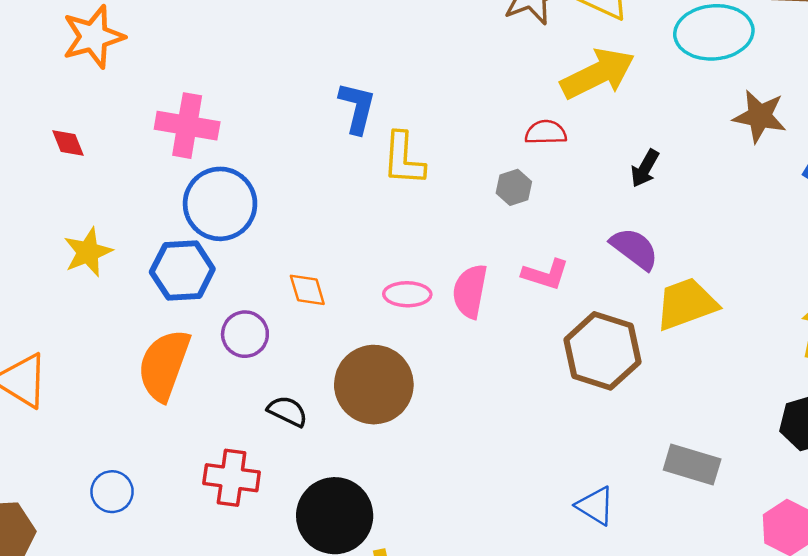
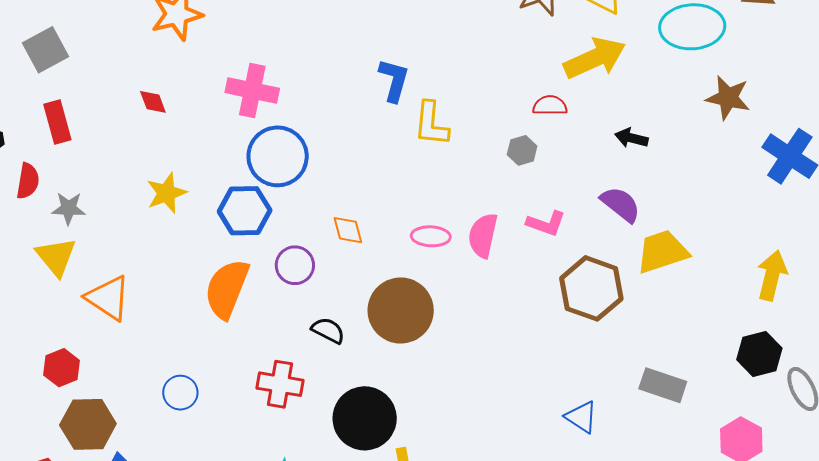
black arrow: (645, 168) -> (631, 138), turned 72

